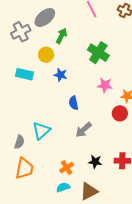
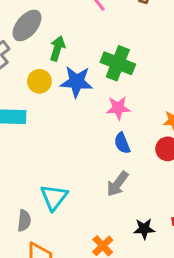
blue star: (61, 75) -> (77, 82), moved, size x1.5
pink star: (105, 85) -> (118, 108), moved
blue semicircle: (73, 103) -> (122, 143), moved

